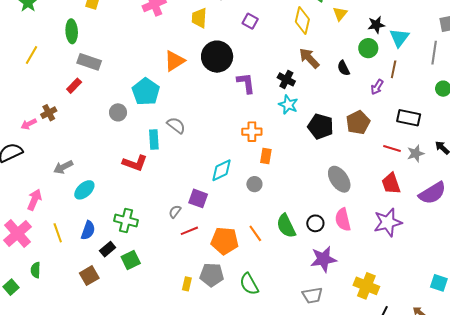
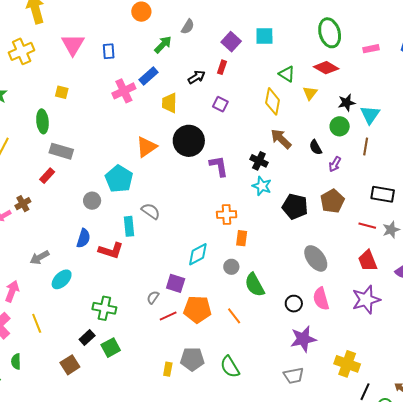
purple arrow: (377, 87) -> (335, 164), moved
green semicircle: (286, 226) -> (255, 285), moved
blue semicircle: (88, 230) -> (83, 238), moved
orange pentagon: (225, 241) -> (197, 309), moved

